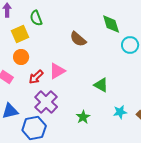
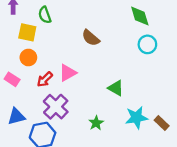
green diamond: (111, 24) -> (140, 16), moved
yellow square: (20, 34) -> (27, 32), turned 36
cyan star: (120, 112) -> (137, 118), size x1.5

